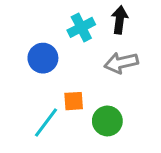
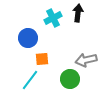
gray arrow: (121, 63) -> (86, 60), moved
orange square: (74, 101) -> (42, 59), moved

